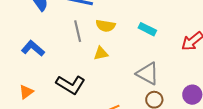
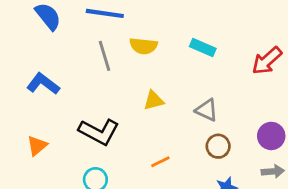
yellow triangle: (101, 53) -> (154, 100), moved
gray triangle: (148, 74) -> (207, 110), size x0.7

